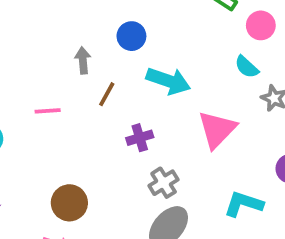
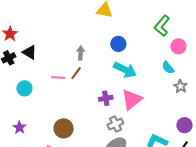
blue circle: (131, 36) -> (118, 44), moved
brown line: (107, 94) -> (76, 73), moved
pink triangle: (217, 129) -> (132, 100), moved

